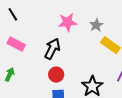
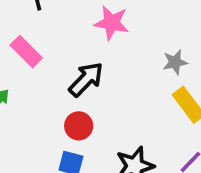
pink star: (68, 22) -> (112, 23), moved

